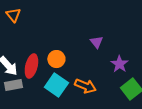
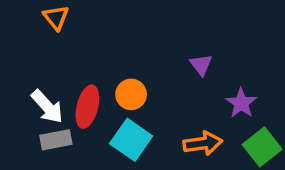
orange arrow: (85, 86) -> (203, 143), moved, turned -30

